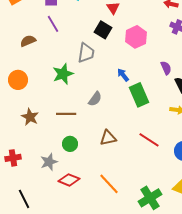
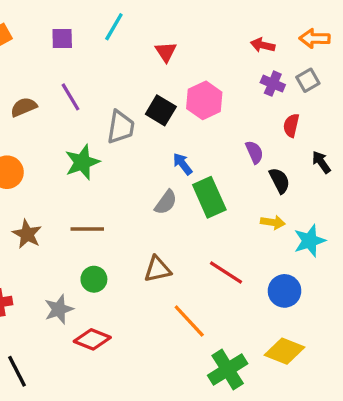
purple line: (53, 24) -> (71, 97), moved
black square: (103, 30) -> (161, 110), moved
gray semicircle: (95, 99) -> (166, 202), moved
orange line: (109, 184) -> (189, 321), moved

